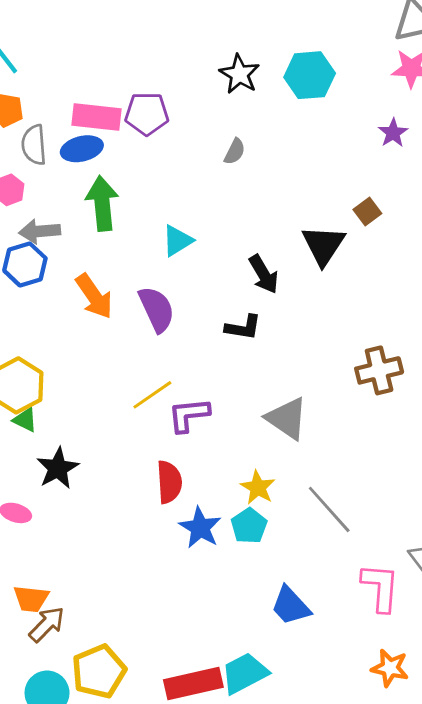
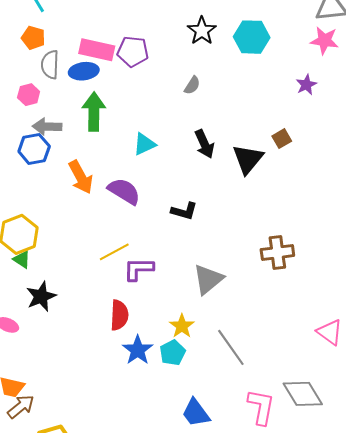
black arrow: (264, 274) -> (204, 144), moved
purple semicircle: (157, 309) -> (124, 191), turned -40
gray triangle: (287, 418) -> (208, 279), turned 40

